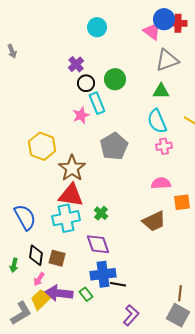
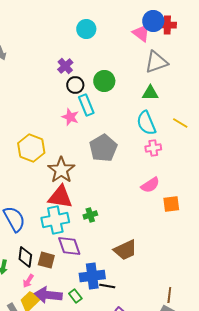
pink star: (81, 115) -> (70, 117), turned -30
pink semicircle: (161, 183) -> (150, 185), turned 150
green cross: (101, 213) -> (90, 215), turned 32
brown trapezoid: (154, 221) -> (125, 250), moved
purple diamond: (98, 244) -> (69, 246), moved

